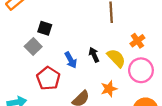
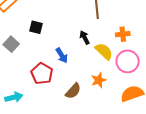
orange cross: (137, 41) -> (123, 34), turned 32
gray square: (33, 47) -> (11, 44), moved
black arrow: (94, 55) -> (85, 37), moved

